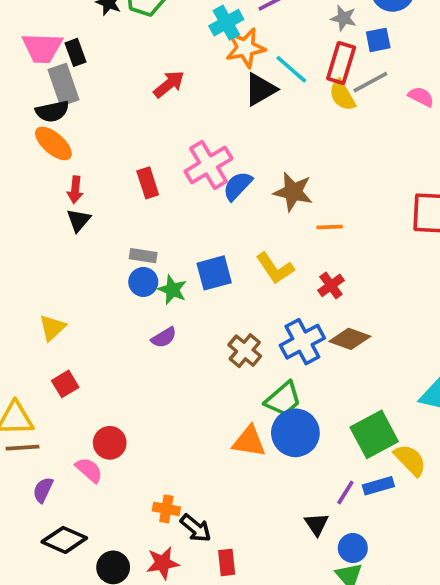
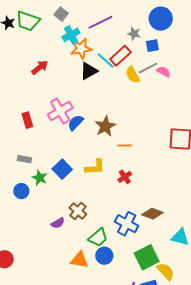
red rectangle: (341, 63) -> (120, 56), moved, turned 30
pink semicircle: (421, 97) -> (164, 72), moved
brown star: (293, 192) -> (105, 126), turned 30
yellow L-shape: (275, 268) -> (95, 167), turned -60
blue square: (214, 273) -> (62, 169), turned -30
blue circle: (143, 282) -> (21, 191), moved
purple semicircle: (164, 337) -> (58, 223), moved
brown diamond: (350, 339) -> (152, 214), moved
blue cross: (302, 342) -> (127, 224), moved, turned -35
blue circle: (295, 433) -> (104, 256), size x0.7

